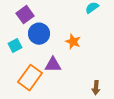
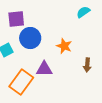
purple square: (25, 15) -> (16, 19), turned 30
brown arrow: (96, 88) -> (87, 65), moved

